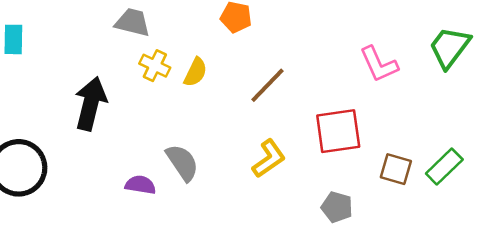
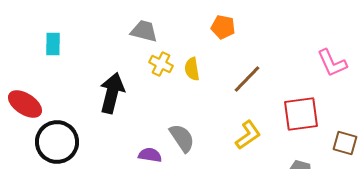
yellow semicircle: (195, 72) -> (192, 69), turned 145

